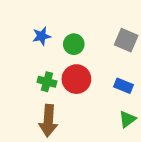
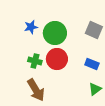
green circle: (74, 44) -> (55, 33), size x1.5
brown arrow: (48, 121) -> (36, 90), turned -35

